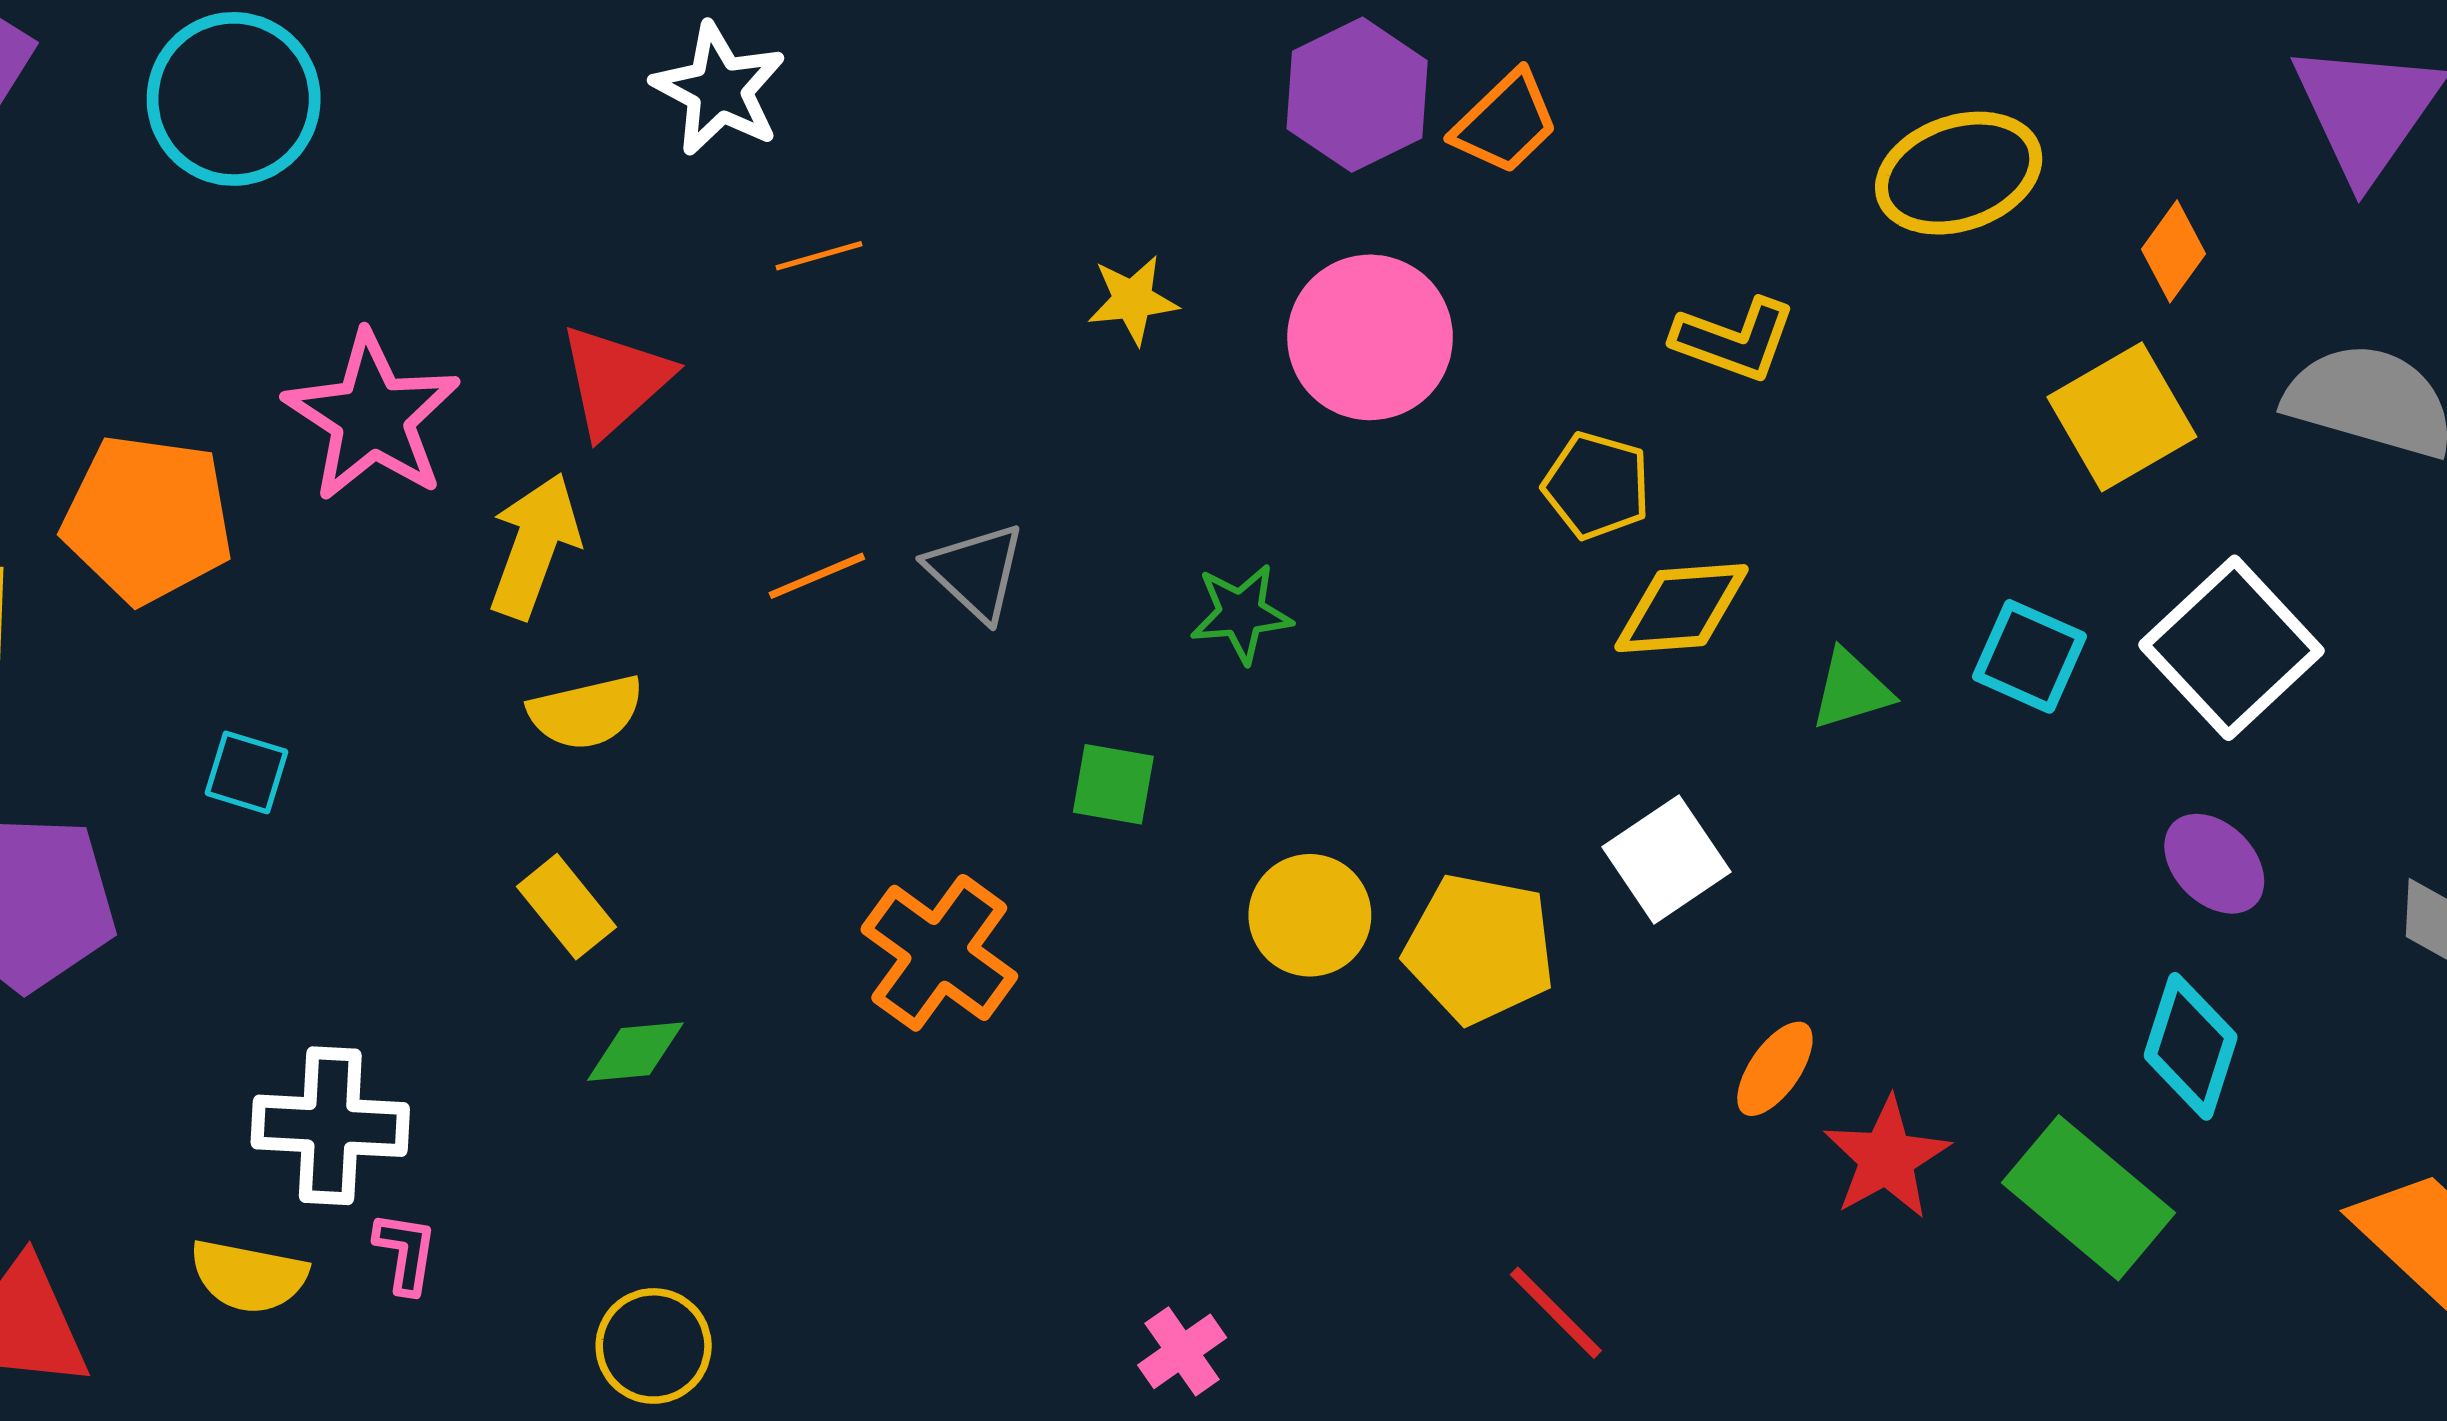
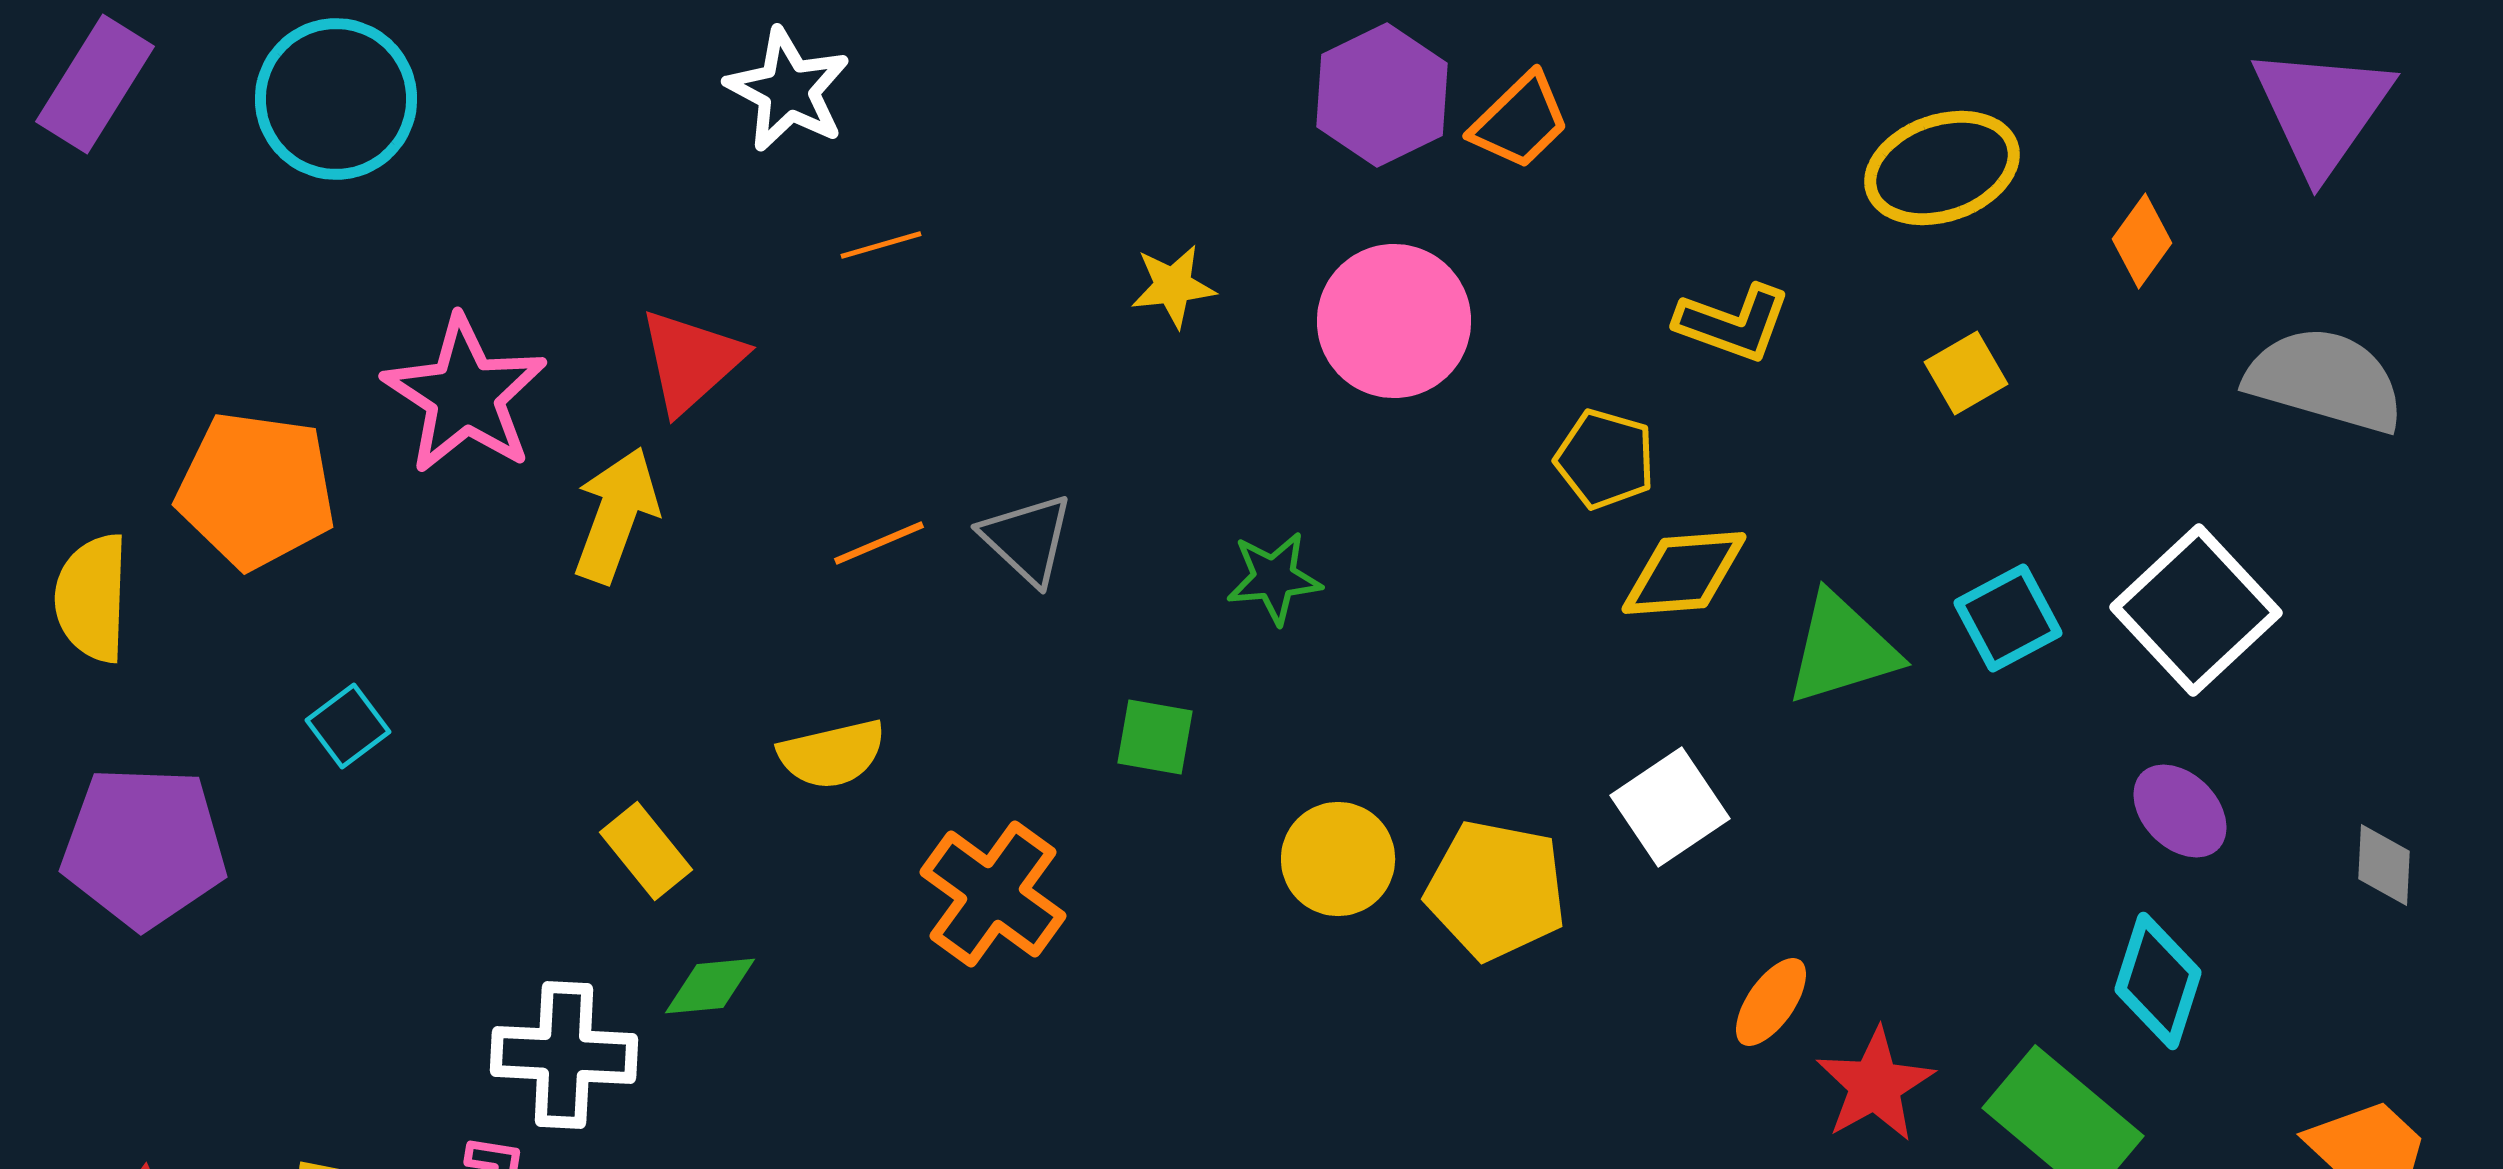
yellow square: (2122, 417) -> (1966, 373), moved, size x0.6
cyan square: (2030, 656) -> (2008, 618), turned 38
green triangle: (1851, 690) -> (1842, 649), size x1.5
yellow semicircle: (586, 712) -> (832, 754), moved
cyan square: (247, 772) -> (348, 726), turned 36
white cross: (330, 1126) -> (564, 1055), moved

